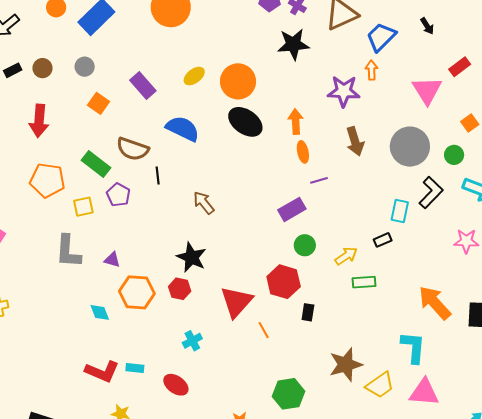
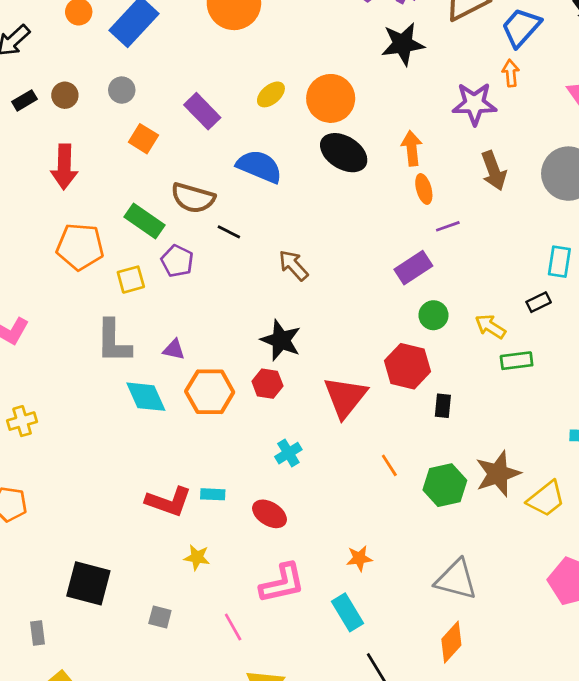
black line: (158, 175) -> (229, 232), turned -54
yellow arrow: (346, 256) -> (490, 327), turned -110
cyan diamond: (100, 312) -> (146, 397), moved, size x1.5
orange line: (264, 330) -> (389, 465), moved
green hexagon: (288, 394) -> (445, 485), moved

